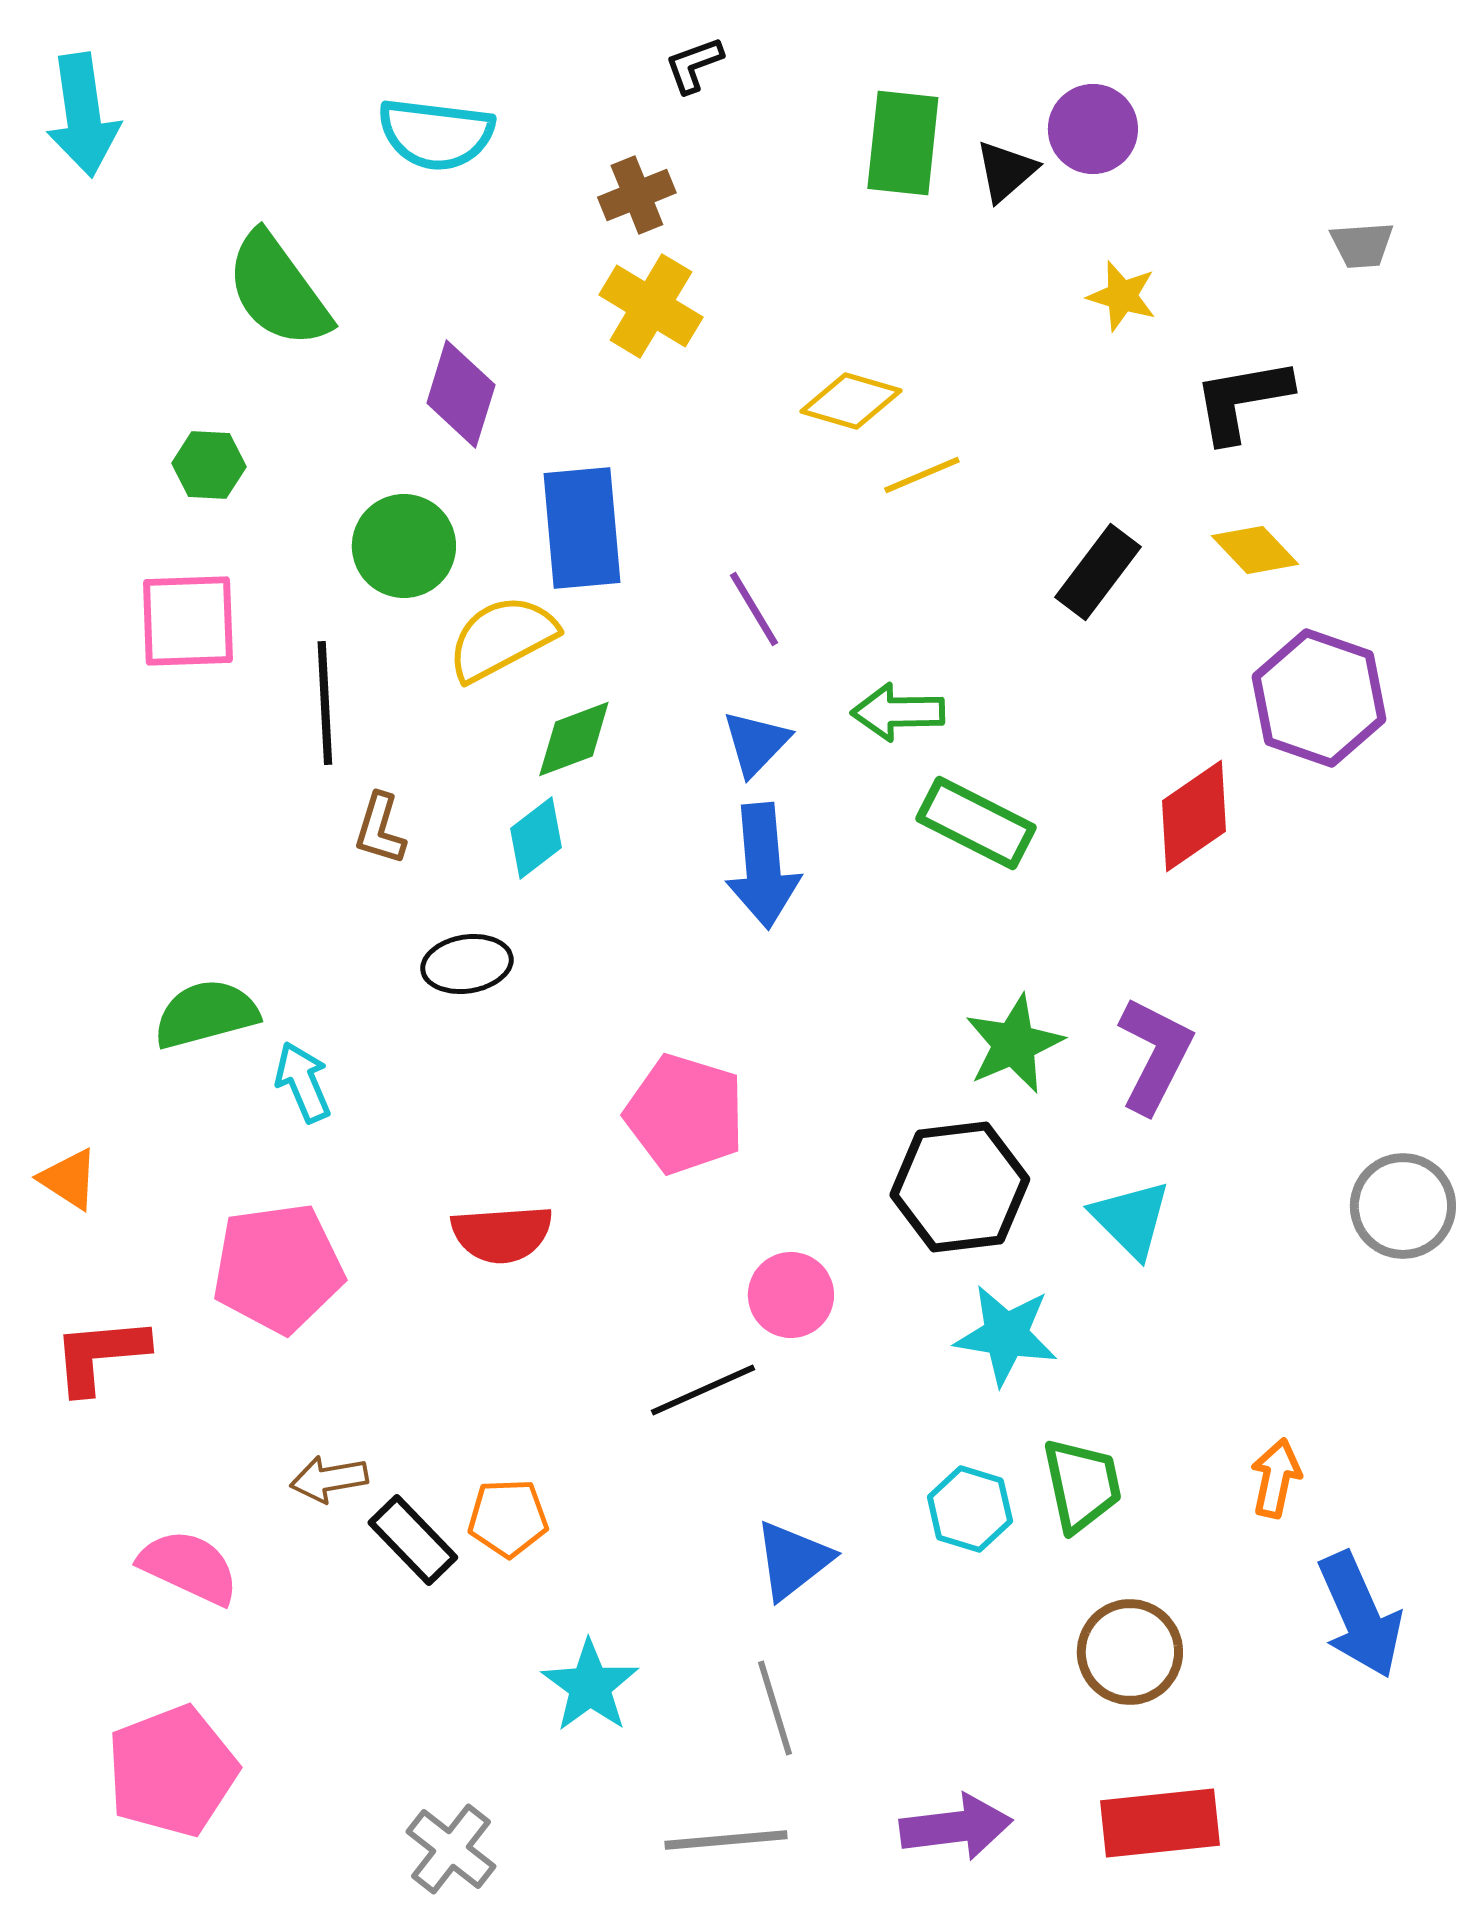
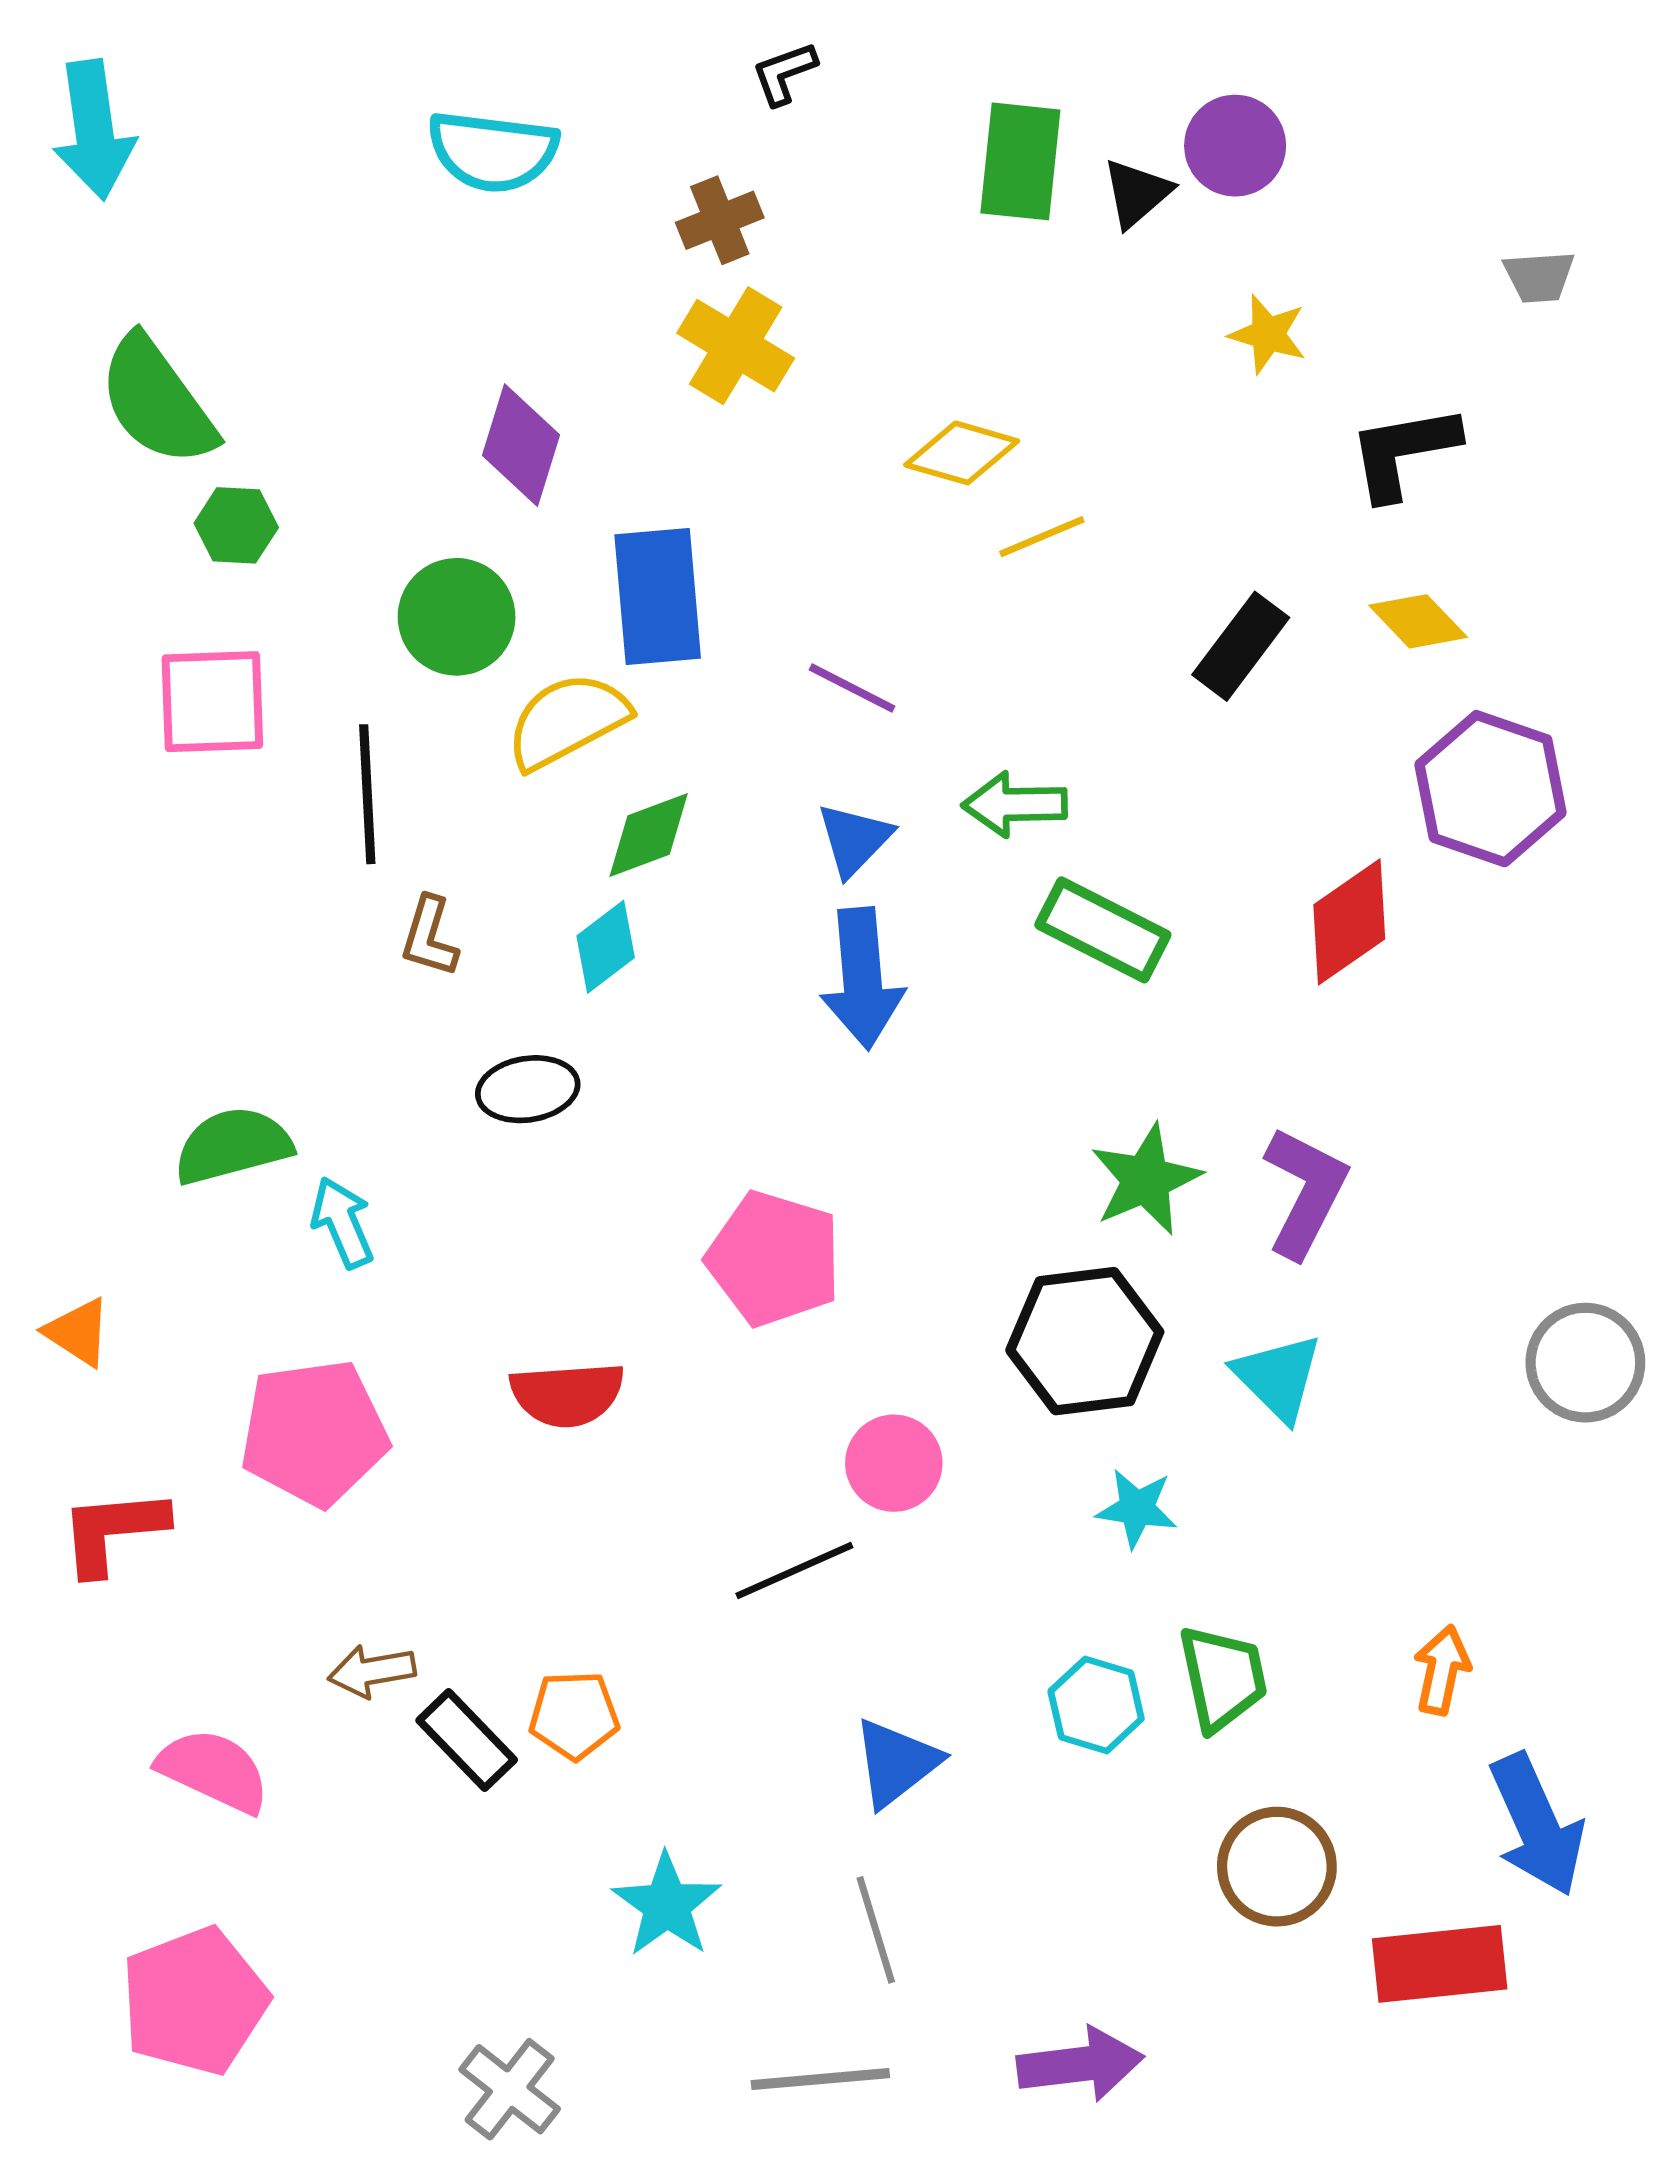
green semicircle: (278, 290) -> (157, 401), moved
purple line: (754, 609) -> (852, 688), turned -32
cyan star: (1006, 1335) -> (1137, 1508), size x0.7
red rectangle: (1160, 1823) -> (1440, 1964), moved

